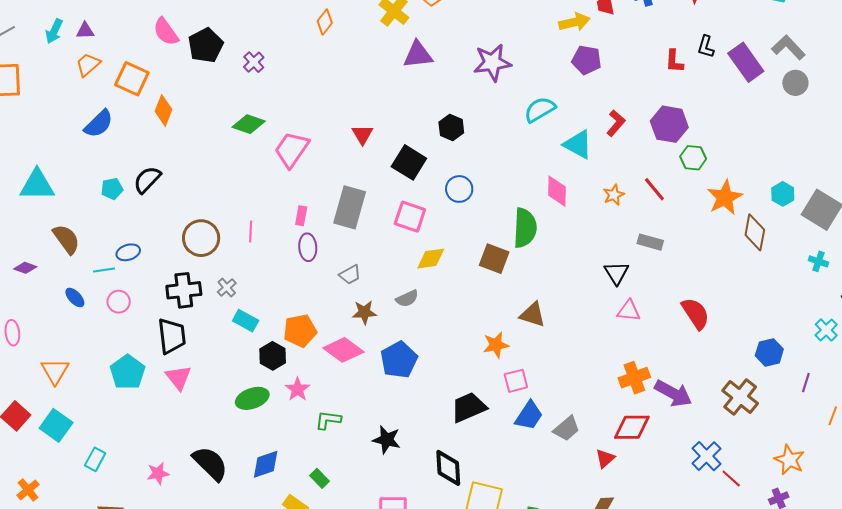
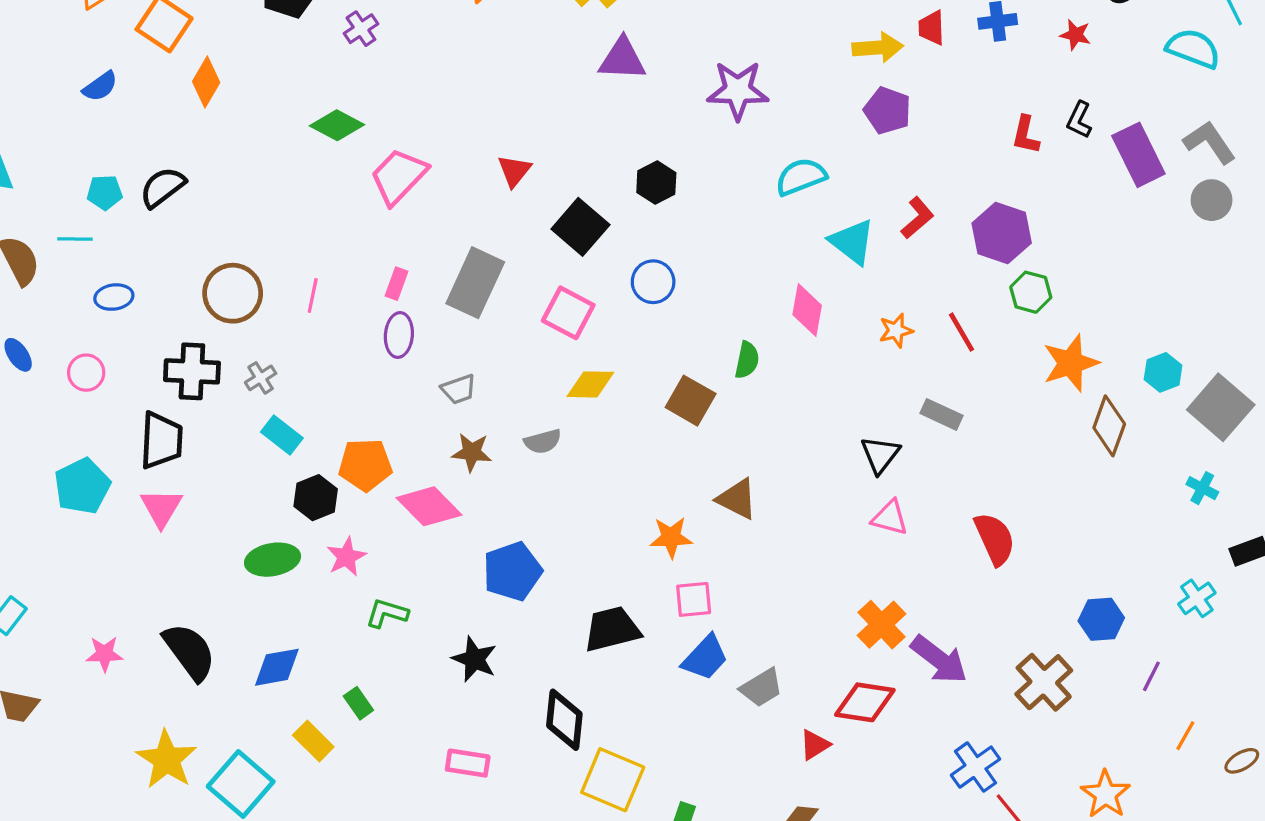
blue semicircle: (99, 124) -> (100, 86), size x0.7
green semicircle: (525, 228) -> (747, 360), size x0.6
cyan line: (104, 270) -> (75, 239), moved
blue pentagon: (399, 360) -> (512, 571), moved
orange cross: (634, 378) -> (881, 625), turned -32

